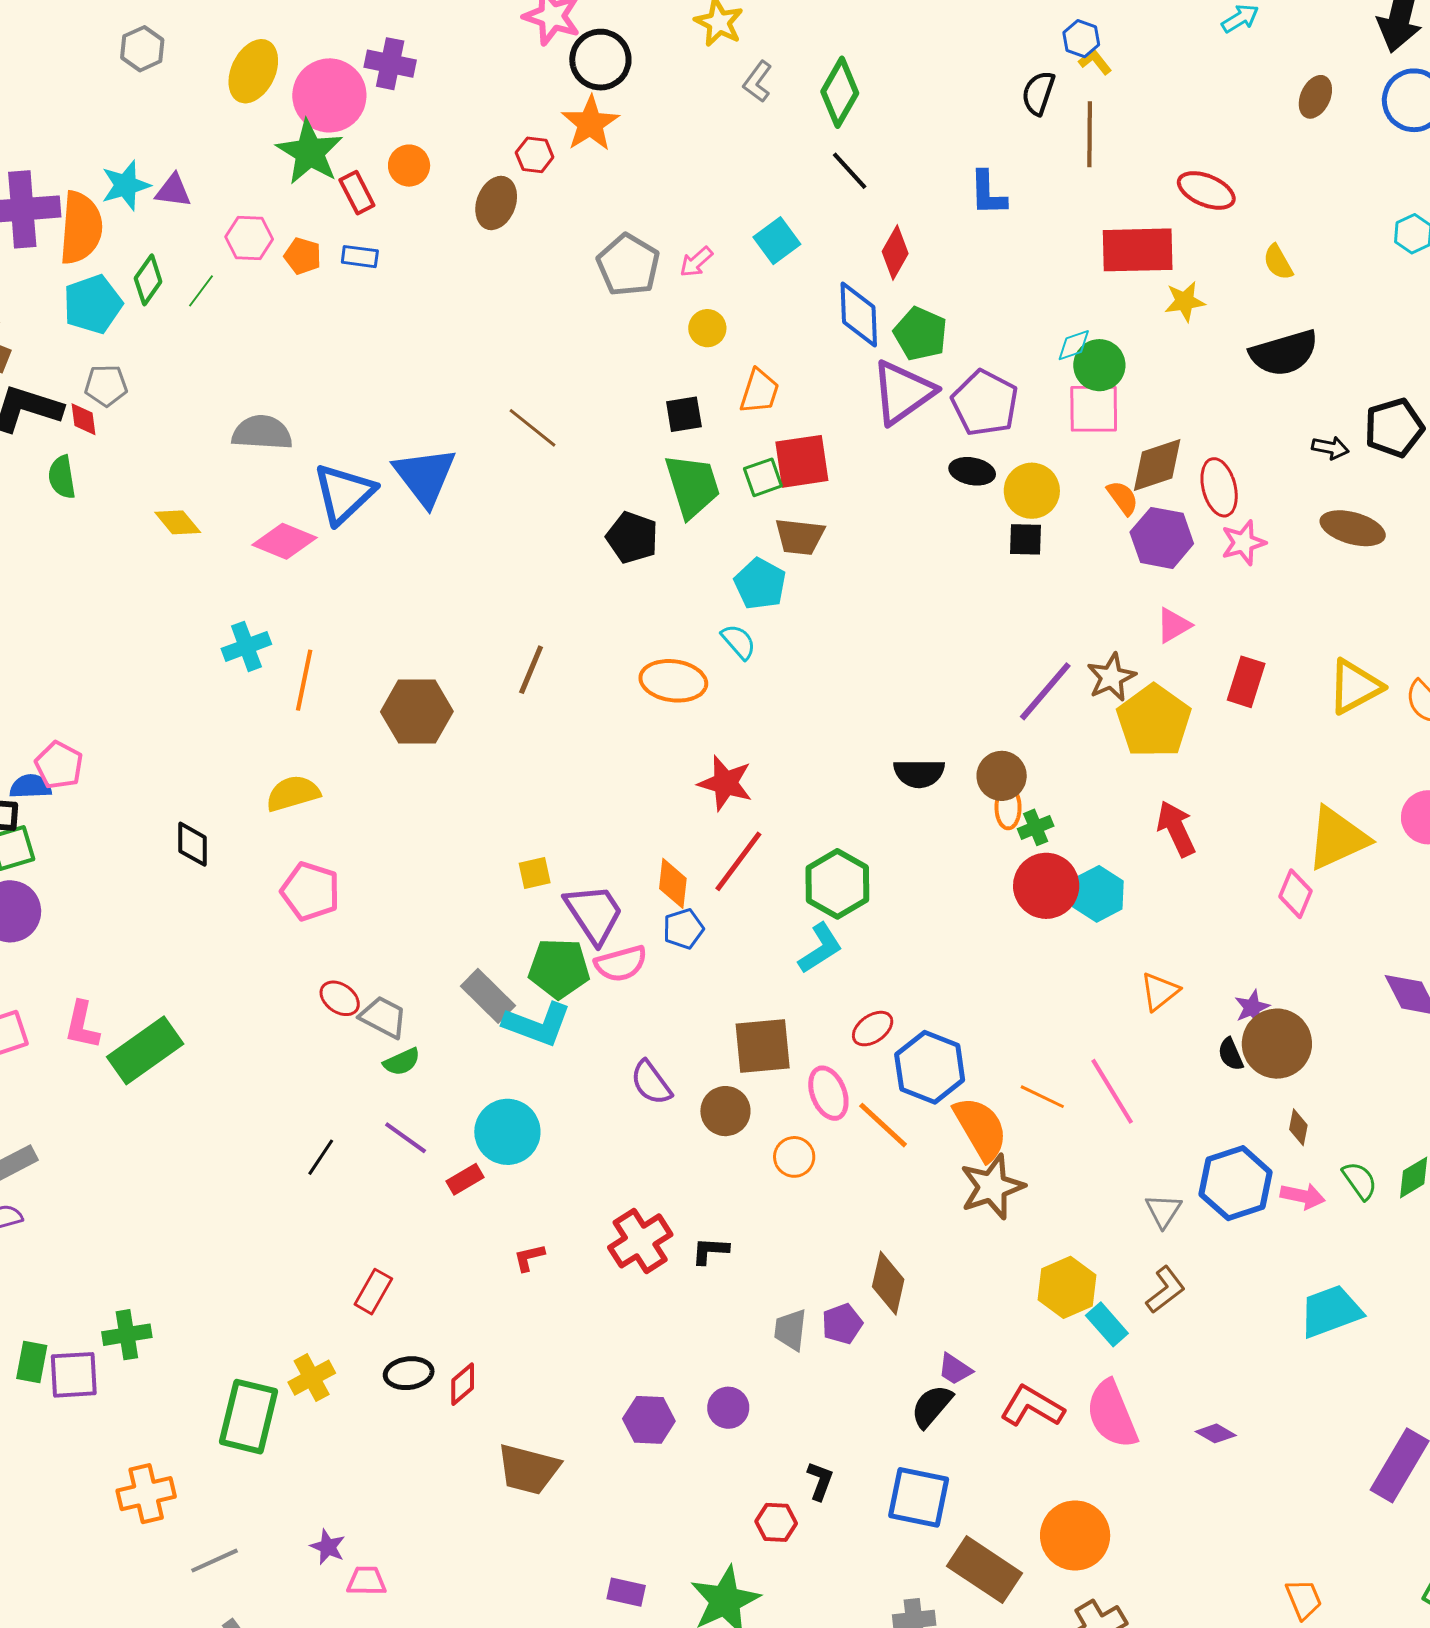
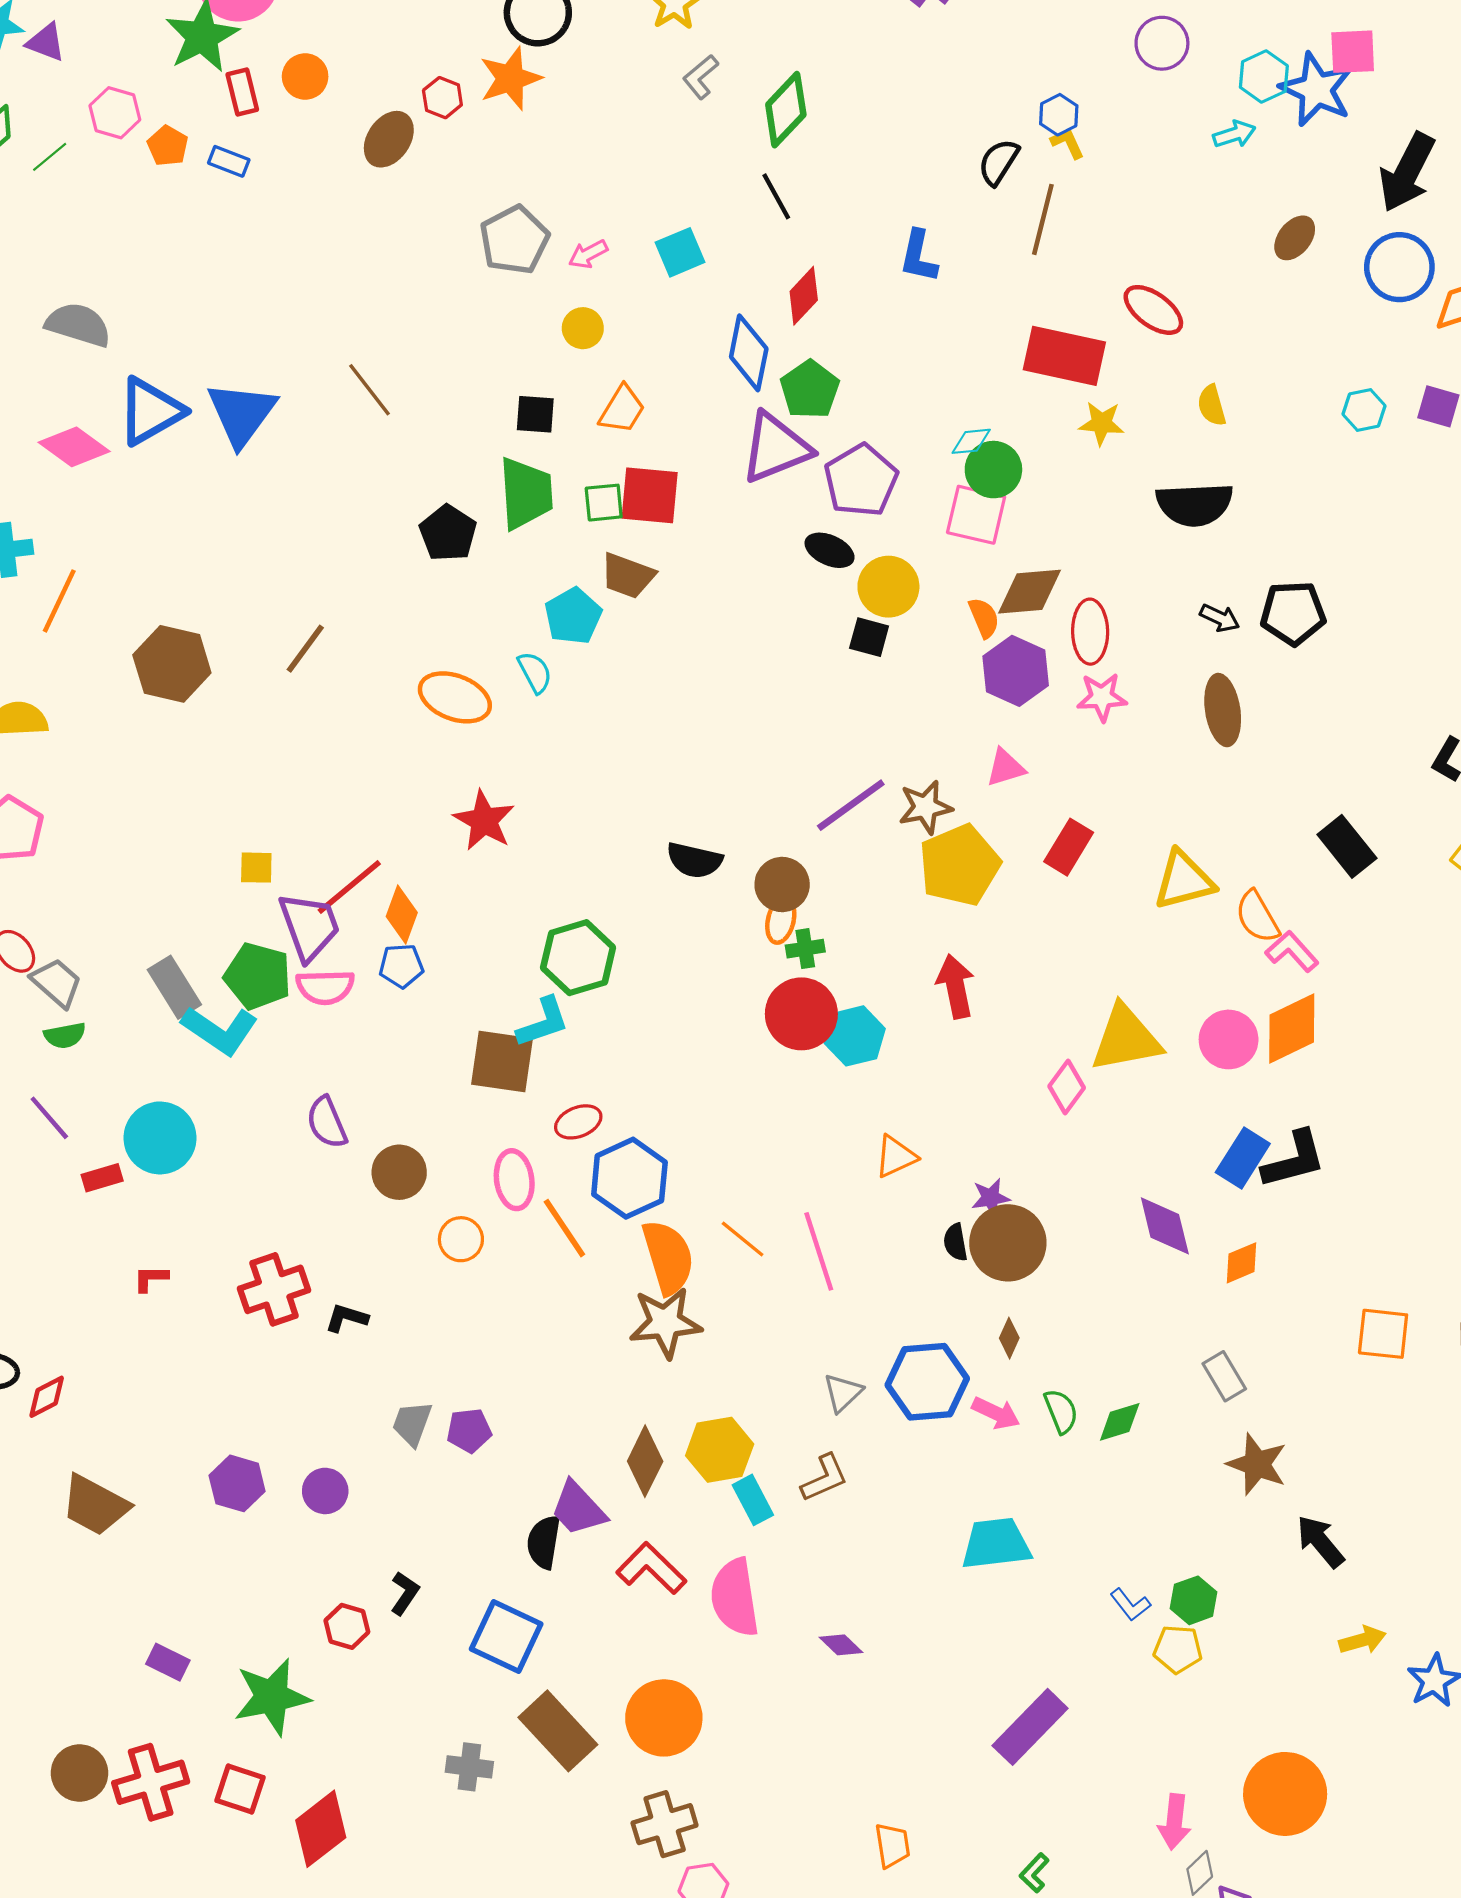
brown ellipse: (1353, 528) -> (1223, 710), turned 52
red line: (738, 861) -> (349, 887), moved
brown square: (763, 1046) -> (502, 1061), moved
brown diamond: (888, 1283) -> (645, 1461), moved
purple trapezoid: (955, 1369) -> (578, 1508), size x1.5
black semicircle: (932, 1406) -> (544, 1542), turned -45

